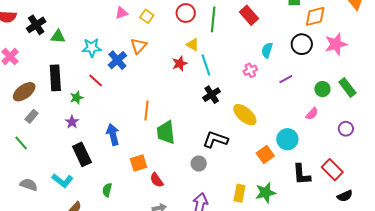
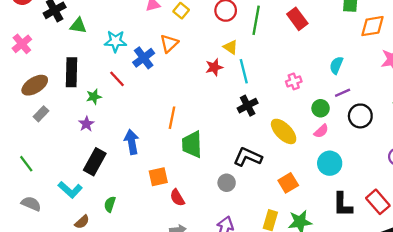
black circle: (302, 44) -> (360, 116), moved
cyan semicircle: (267, 50) -> (336, 65), moved
purple line: (286, 79) -> (343, 93), moved
green circle: (322, 89) -> (321, 108), moved
pink semicircle: (312, 114) -> (321, 131), moved
green line: (21, 143) -> (26, 164), moved
black rectangle: (82, 154) -> (95, 162), turned 50
orange square: (265, 155) -> (288, 183), moved
gray semicircle: (29, 185) -> (31, 204), moved
green semicircle: (107, 190) -> (110, 204), moved

